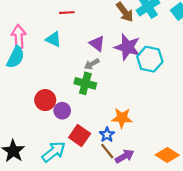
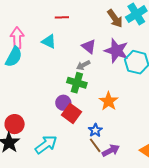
red circle: (45, 100) -> (15, 124), moved
purple circle: (62, 111) -> (63, 103), moved
orange star: (122, 118) -> (109, 101), moved, turned 30
red square: (80, 136) -> (72, 113), moved

